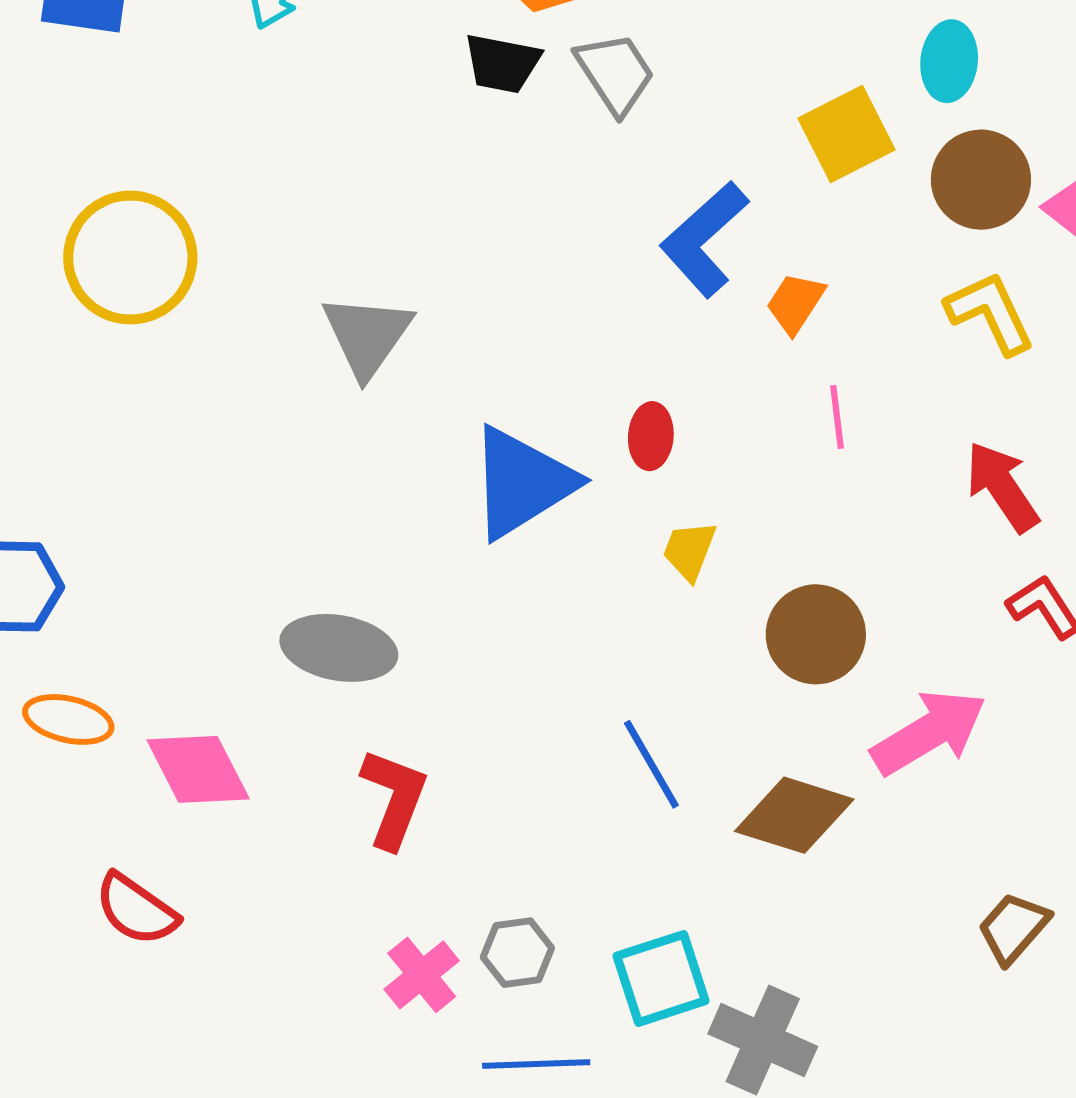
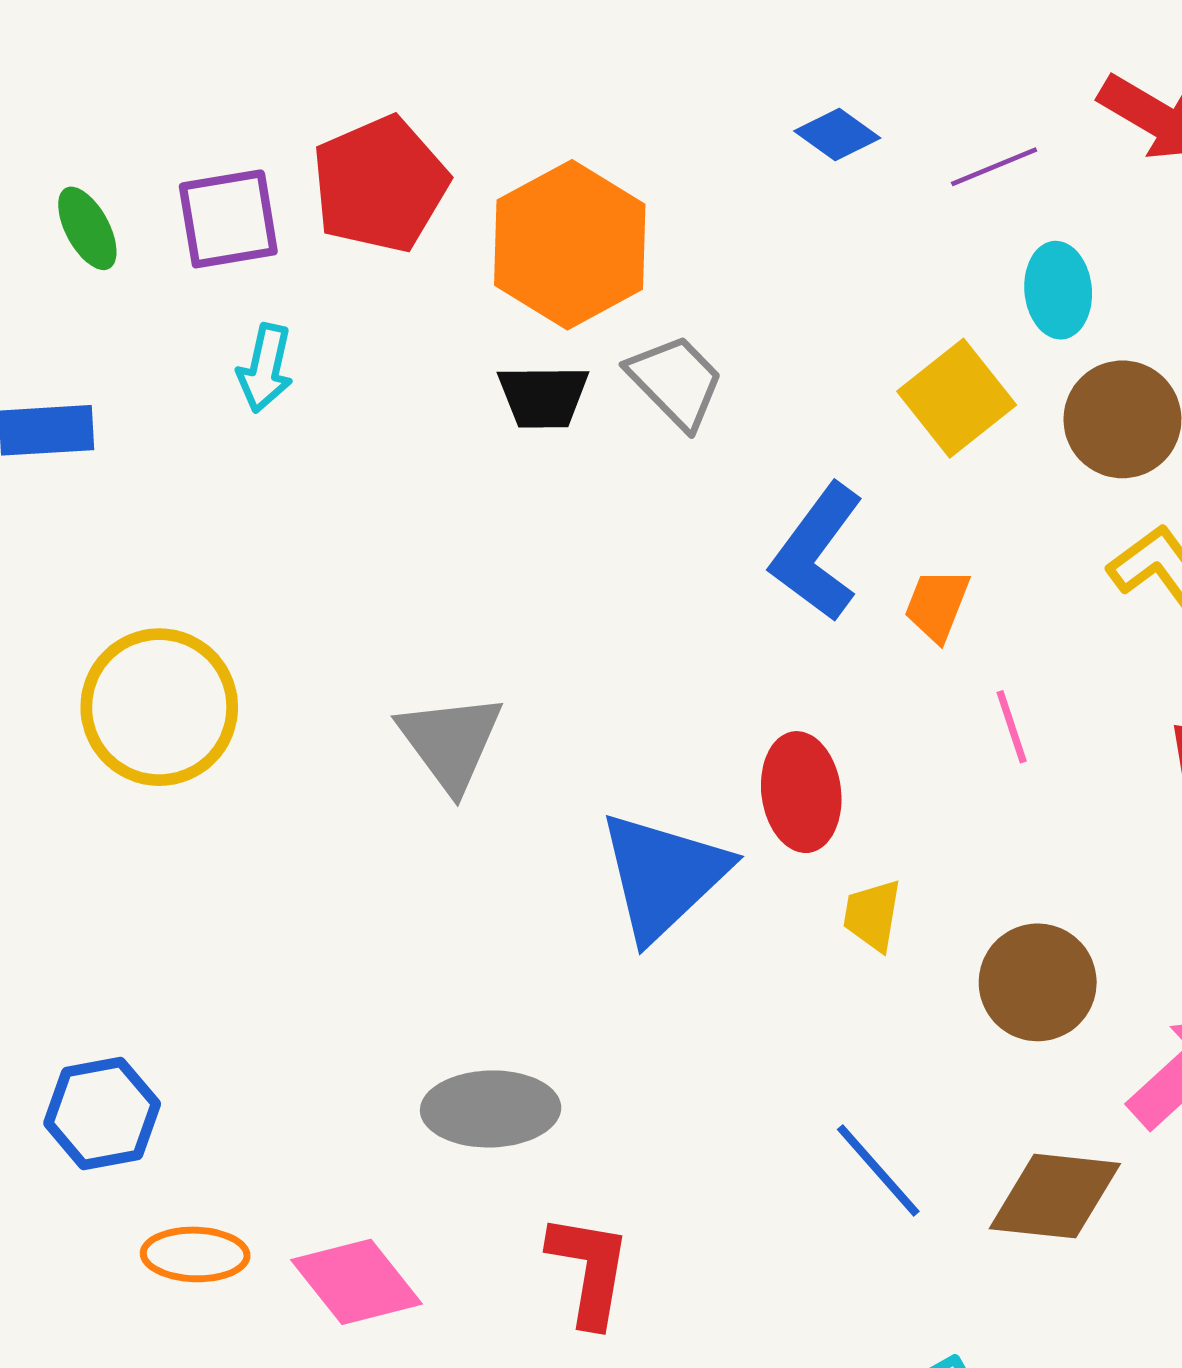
red ellipse: (651, 436) -> (801, 792), size x1.5

